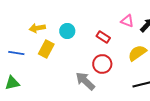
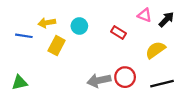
blue line: (16, 53) -> (24, 36), moved
red circle: (102, 64) -> (125, 77), moved
gray arrow: (85, 81) -> (99, 80), turned -55

